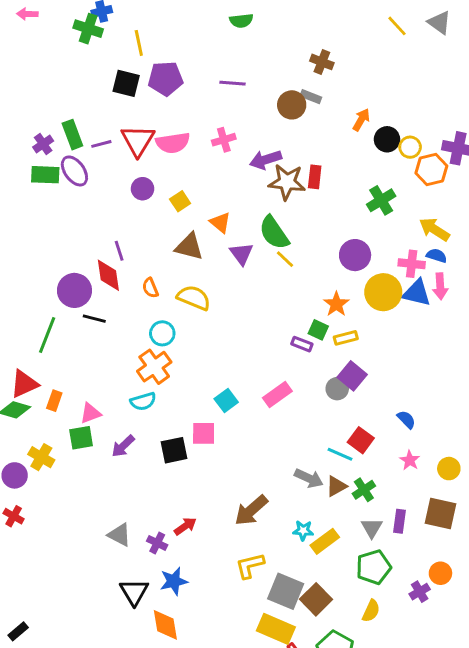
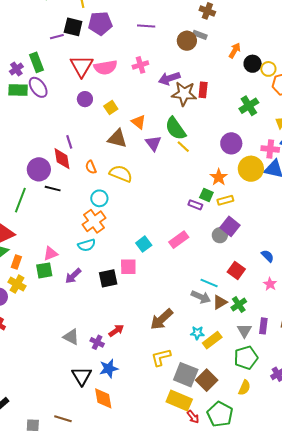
purple line: (101, 144) -> (57, 37), moved
orange rectangle: (54, 401) -> (16, 262), moved
cyan line: (340, 454) -> (209, 283), moved

